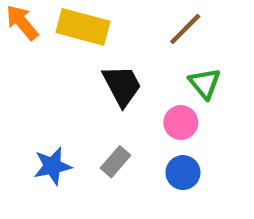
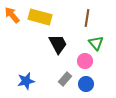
brown line: (185, 29) -> (87, 18), turned -36
gray rectangle: (116, 162) -> (65, 79), moved

